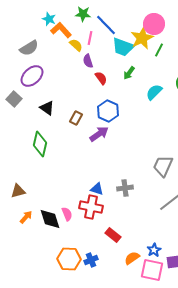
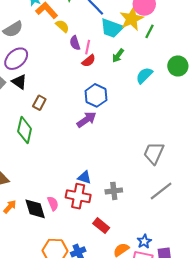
pink line: (90, 38) -> (88, 47), moved
red semicircle: (101, 78) -> (89, 61), turned 88
black triangle: (47, 108) -> (19, 82), moved
brown rectangle: (76, 118) -> (39, 103), moved
gray cross: (125, 188) -> (114, 191), moved

